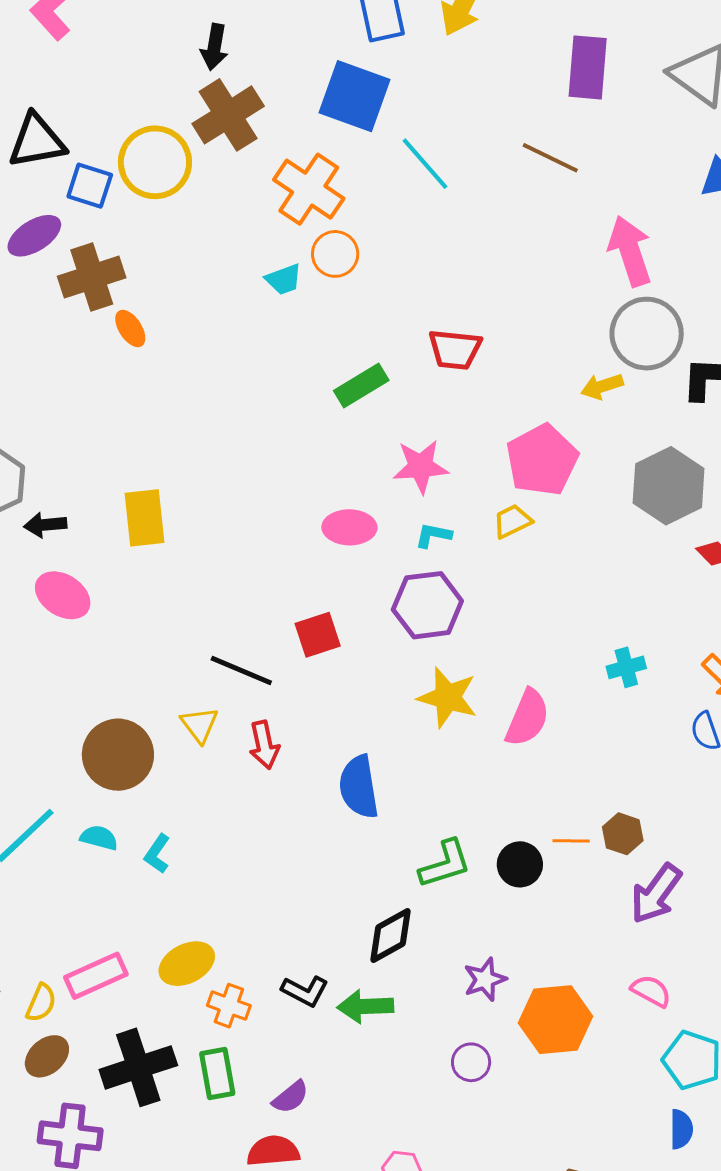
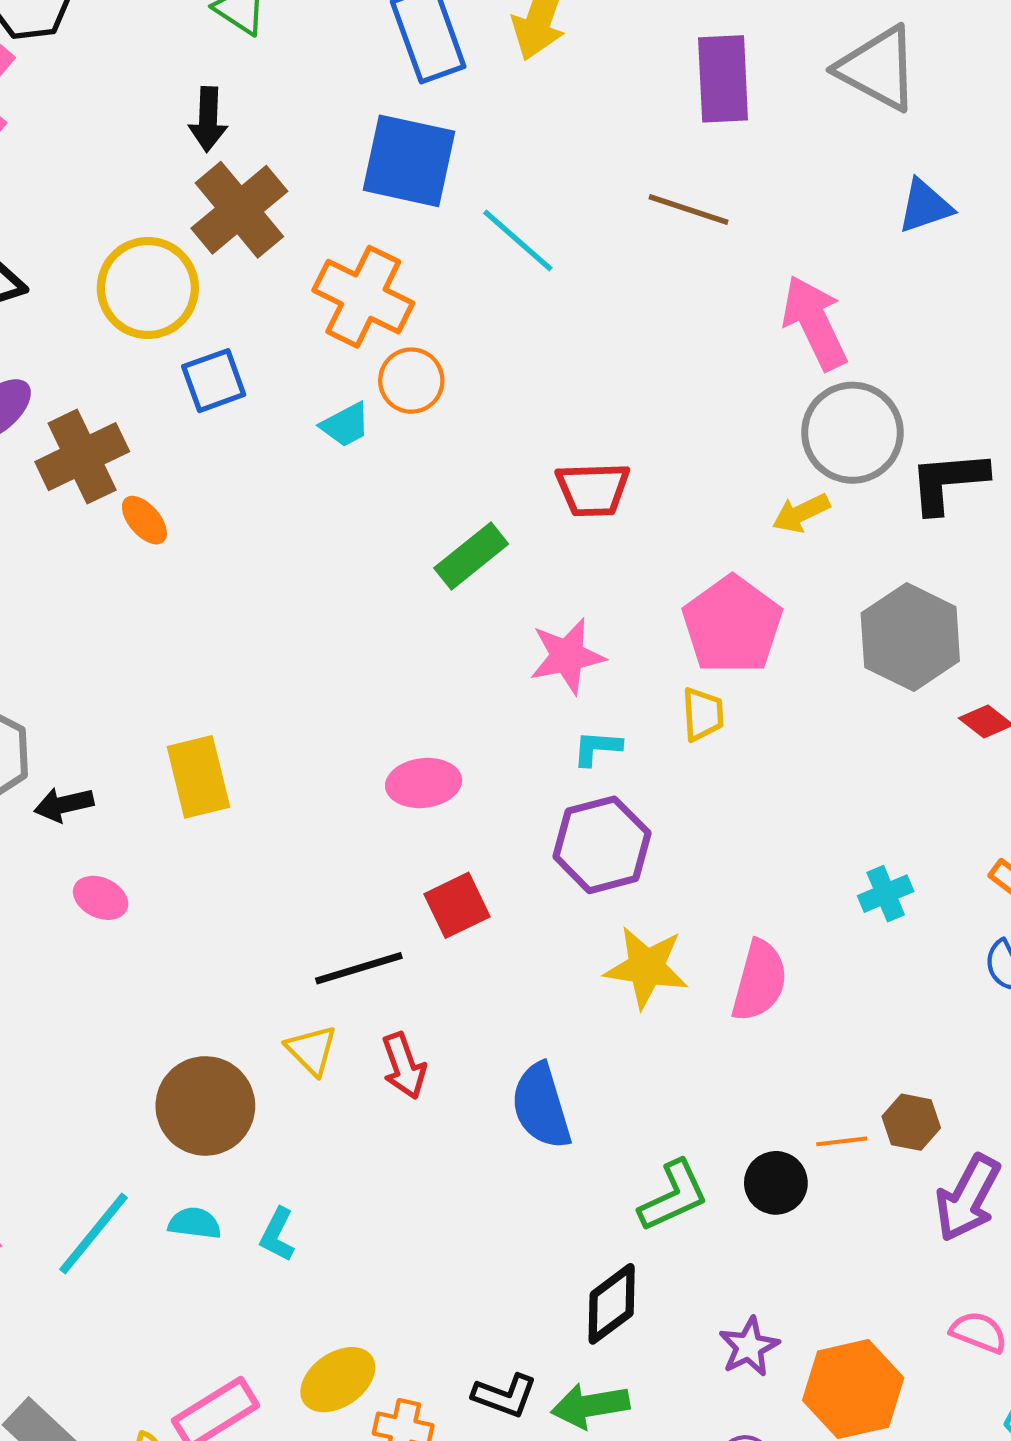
blue square: (90, 186) -> (214, 381), moved, turned -30
yellow trapezoid: (512, 521) -> (703, 714), turned 120
pink ellipse: (349, 527) -> (424, 783), moved
pink ellipse: (63, 595) -> (101, 898), size x0.7
black line: (241, 670) -> (359, 968), turned -32

